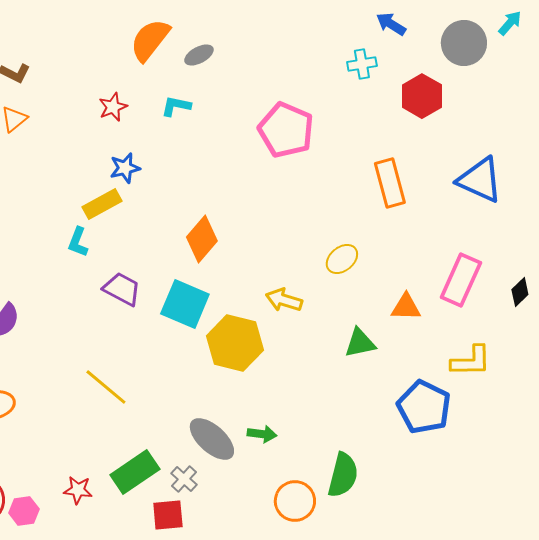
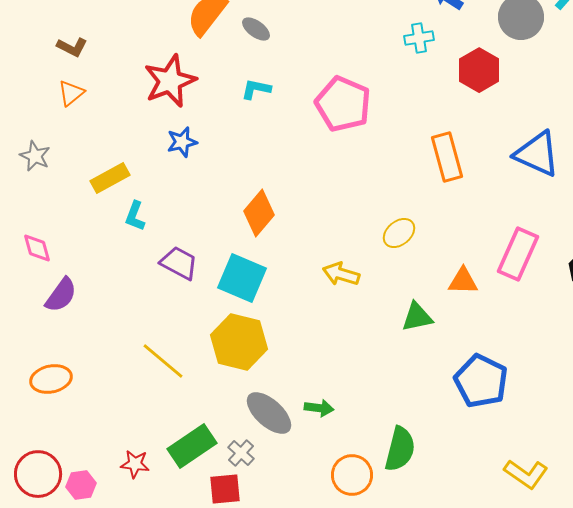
gray ellipse: (199, 55) -> (256, 29), turned 64
cyan L-shape: (176, 106) -> (256, 89), moved
red star: (113, 107) -> (170, 81), size x1.8
yellow rectangle: (102, 204) -> (110, 178), moved
yellow hexagon: (235, 343) -> (239, 342), moved
yellow L-shape: (471, 361) -> (526, 474), moved, turned 36

